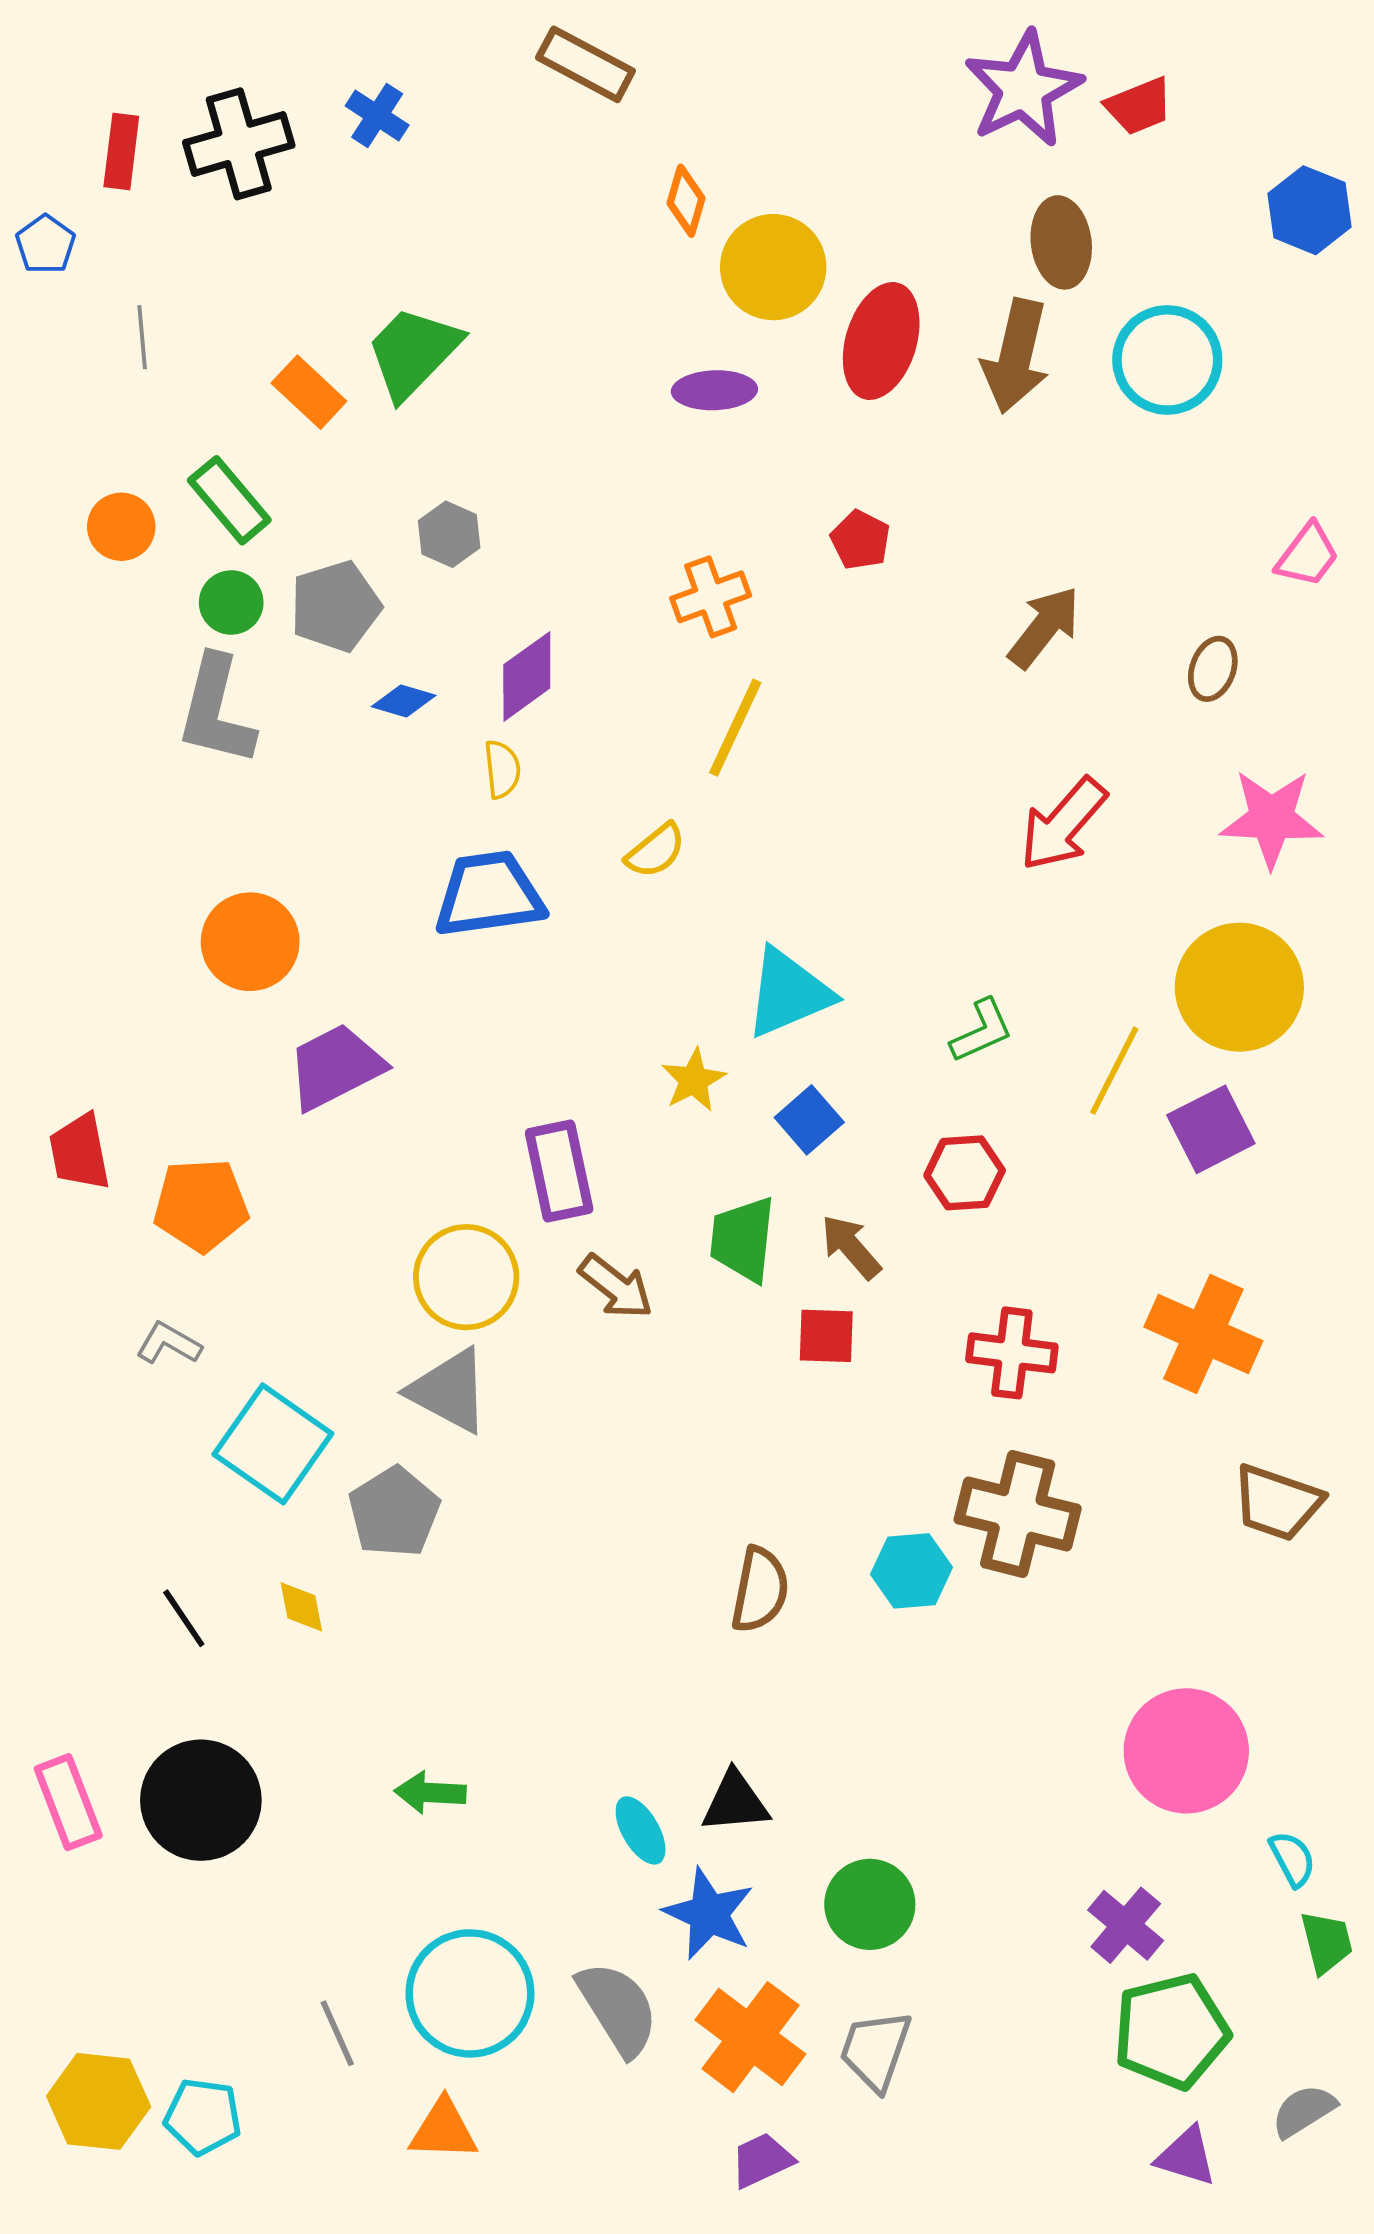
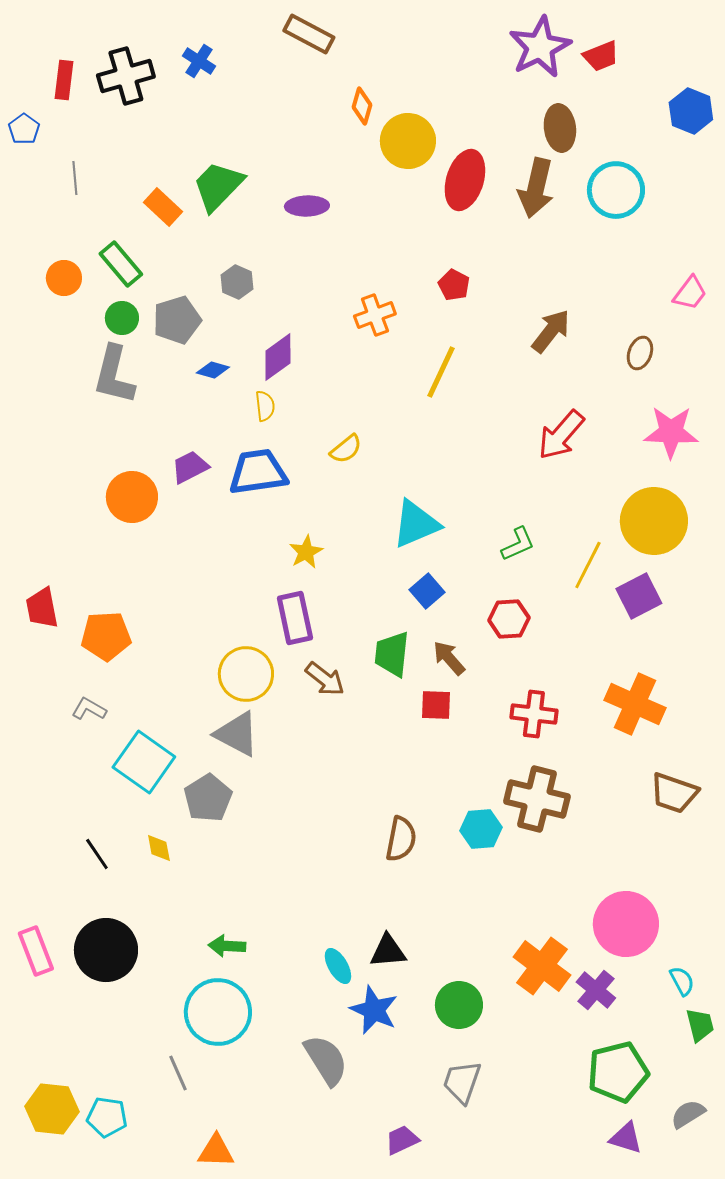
purple ellipse: (714, 390) -> (307, 206), moved
yellow line: (735, 728) -> (441, 372), moved
purple trapezoid: (335, 1067) -> (190, 467), moved, size x0.7
yellow star: (694, 1080) -> (306, 552), moved
purple cross: (1126, 1925) -> (596, 990), moved
cyan circle: (470, 1993) -> (218, 1012), moved
orange cross: (750, 2037) -> (542, 966), moved
orange triangle: (443, 2130) -> (216, 1151), moved

